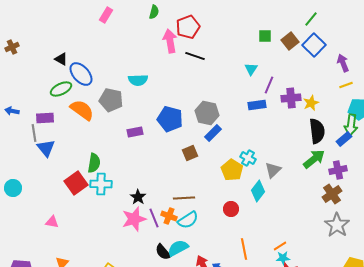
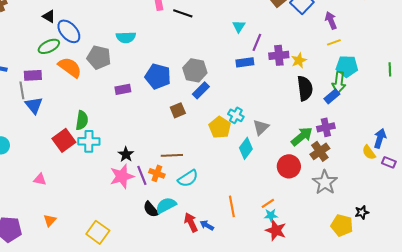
green arrow: (314, 159) -> (302, 136), moved
red circle: (231, 209) -> (289, 166), moved, size x1.5
cyan semicircle: (188, 220) -> (188, 178), moved

